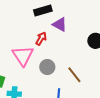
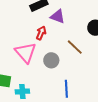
brown line: (74, 75) -> (75, 47), moved

